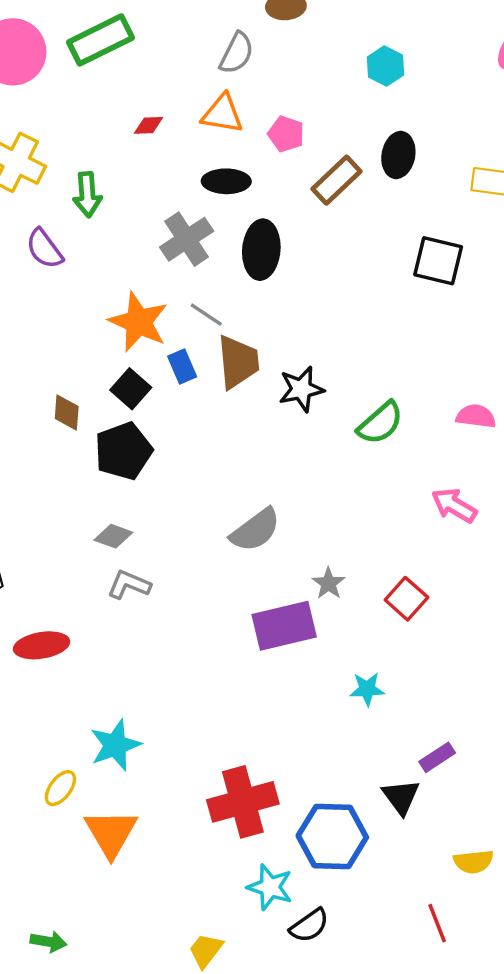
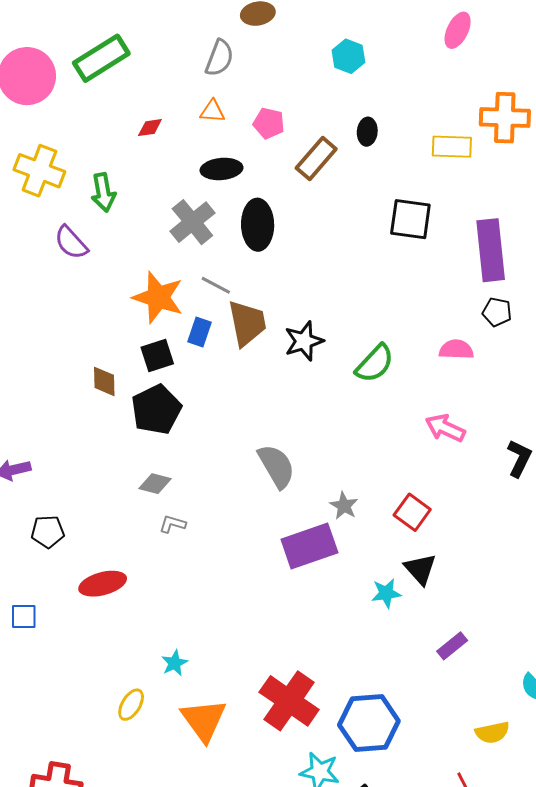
orange triangle: (222, 114) -> (212, 111), size x0.7
black ellipse: (398, 155) -> (367, 132), size x0.7
blue rectangle: (182, 366) -> (199, 332), turned 48
black square: (131, 389) -> (157, 355), turned 36
gray semicircle: (255, 530) -> (276, 466), turned -78
gray L-shape: (129, 585) -> (172, 524), size x0.7
cyan star: (115, 745) -> (175, 663), size x0.6
black triangle: (401, 797) -> (420, 569), moved
red cross: (243, 802) -> (289, 701), turned -34
orange triangle: (111, 833) -> (204, 720), moved

